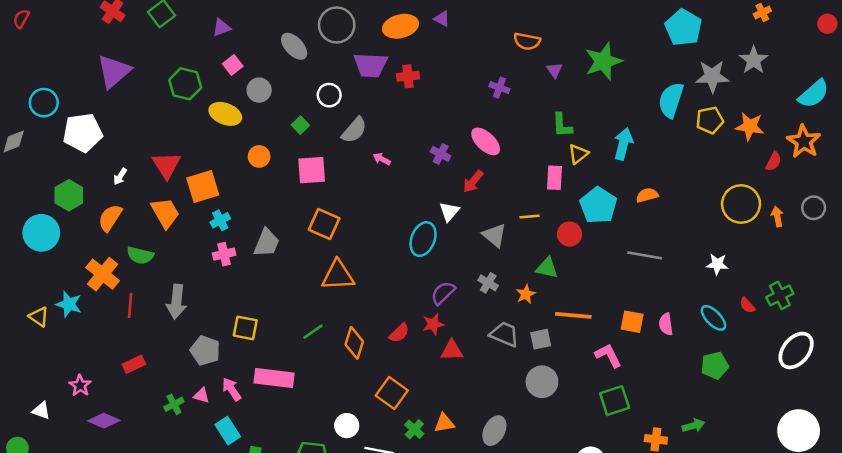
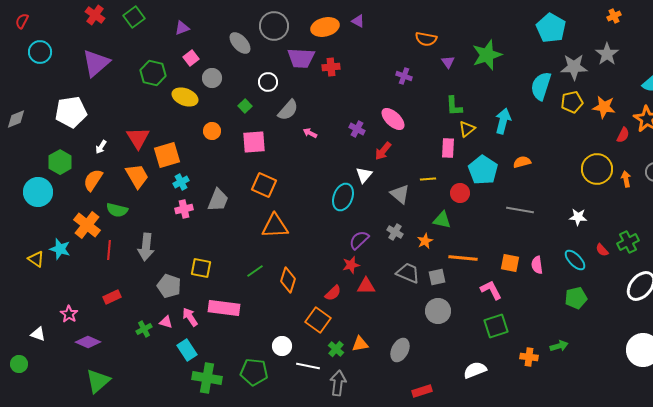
cyan circle: (44, 103) -> (40, 52), moved
red semicircle: (399, 333) -> (333, 293), moved

